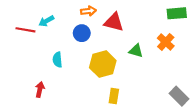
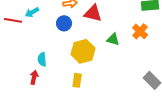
cyan semicircle: (57, 60) -> (42, 59), moved
red arrow: (40, 89) -> (34, 77), moved
yellow rectangle: (114, 96) -> (77, 80), moved

